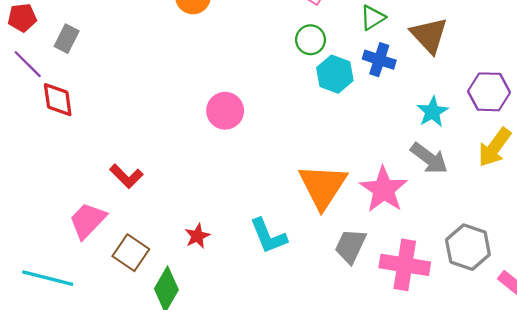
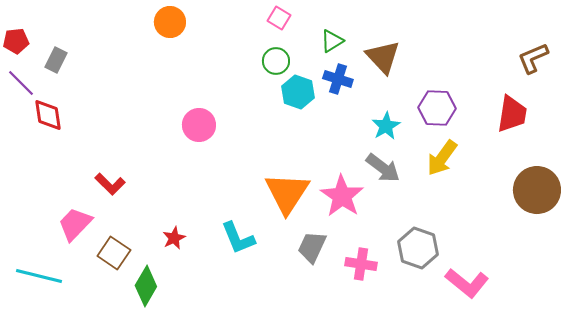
pink cross: (405, 265) -> (361, 264), size x0.7

